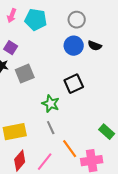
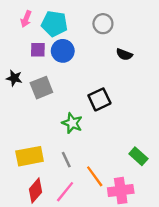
blue circle: (74, 46) -> (63, 51), moved
purple square: (11, 48) -> (38, 50), moved, turned -32
gray line: (51, 128) -> (66, 160), moved

